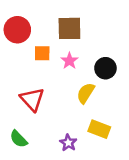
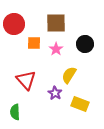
black circle: (105, 68) -> (85, 44), moved
green semicircle: (19, 139) -> (15, 112), turned 42
purple star: (68, 143) -> (55, 93), moved

